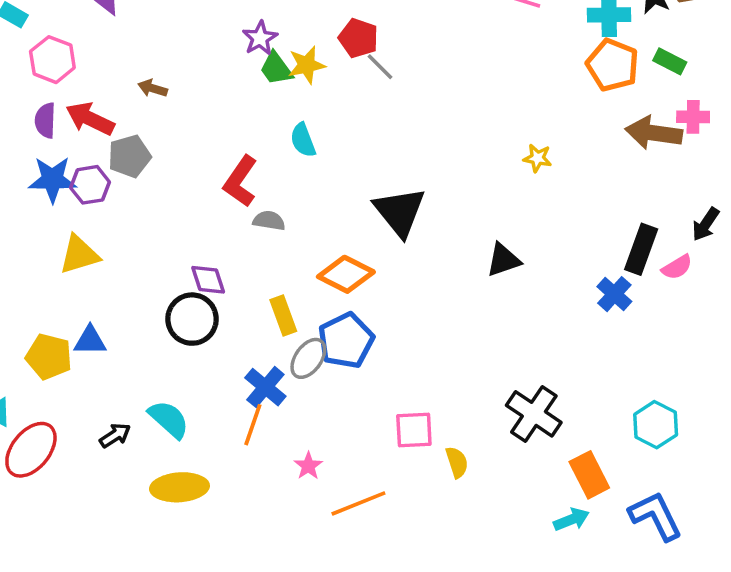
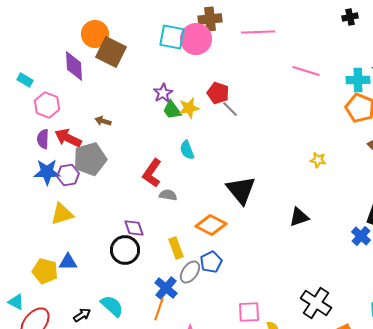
gray pentagon: (129, 156) -> (90, 159), size x1.4
blue pentagon: (346, 341) -> (211, 262), size x0.7

